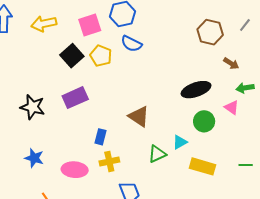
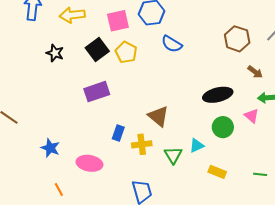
blue semicircle: (131, 44) -> (172, 44), moved
black star: (33, 107) -> (55, 53), moved, size x0.7
green triangle: (157, 154) -> (173, 155), turned -42
yellow cross: (109, 161) -> (142, 144), moved
yellow rectangle: (203, 166) -> (217, 172), size x0.7

